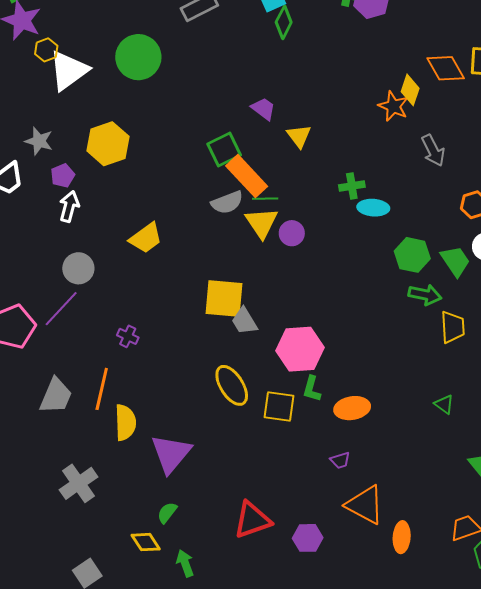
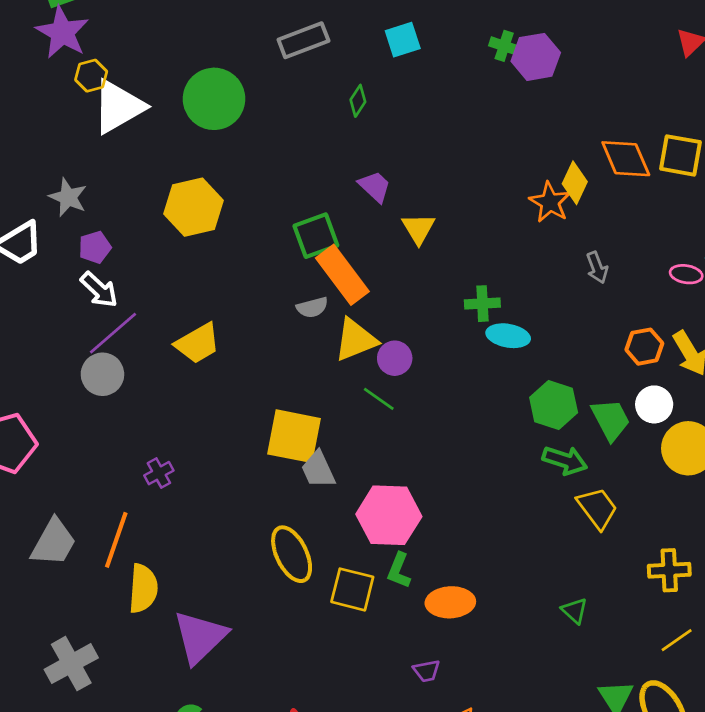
green diamond: (284, 22) -> (358, 101), moved, size x0.7
yellow hexagon: (108, 144) -> (193, 207), moved
gray arrow: (433, 150) -> (597, 268), size x0.7
green line: (265, 199) -> (379, 399), moved, turned 30
gray semicircle: (227, 202) -> (312, 307), size x0.7
white arrow: (69, 206) -> (99, 290), turned 112
yellow triangle: (262, 223) -> (356, 340), turned 36
purple line: (61, 309) -> (113, 333), moved
yellow trapezoid: (453, 327) -> (597, 508), turned -40
purple cross: (128, 336) -> (159, 473), turned 30

